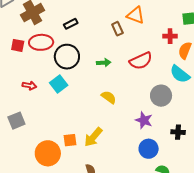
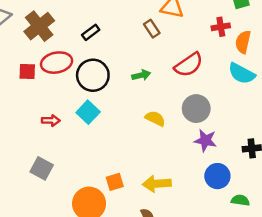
gray circle: (161, 96) -> (196, 109), moved
gray square: (16, 121) -> (42, 168), turned -30
yellow arrow: (93, 137) -> (157, 184), moved, turned 55

